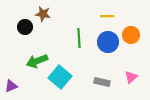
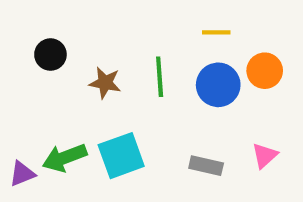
brown star: (43, 14) -> (105, 83), moved
green arrow: (37, 61) -> (65, 158), moved
cyan square: (60, 77) -> (121, 156), turned 30

